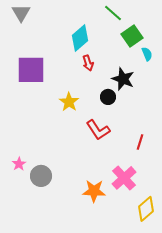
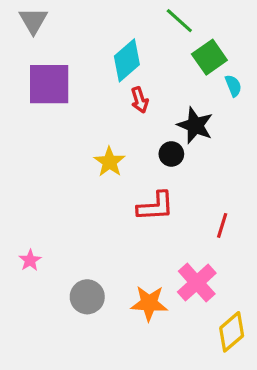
purple square: (31, 70) -> (49, 84), moved
red L-shape: (98, 130) -> (155, 206), turned -60
gray circle: (41, 176) -> (87, 297), moved

